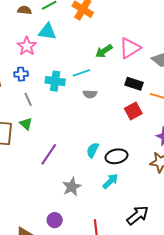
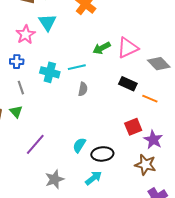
cyan triangle: (47, 32) -> (47, 22), turned 42
gray semicircle: (90, 94) -> (83, 89), turned -88
red square: (133, 111) -> (133, 127), moved

